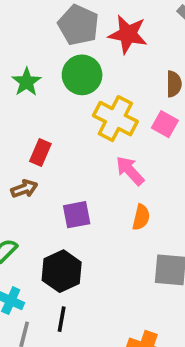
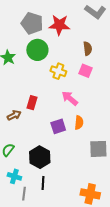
yellow cross: (115, 119) -> (58, 71), size x0.7
red rectangle: (40, 153) -> (32, 103), moved
purple square: (77, 215) -> (58, 126), moved

